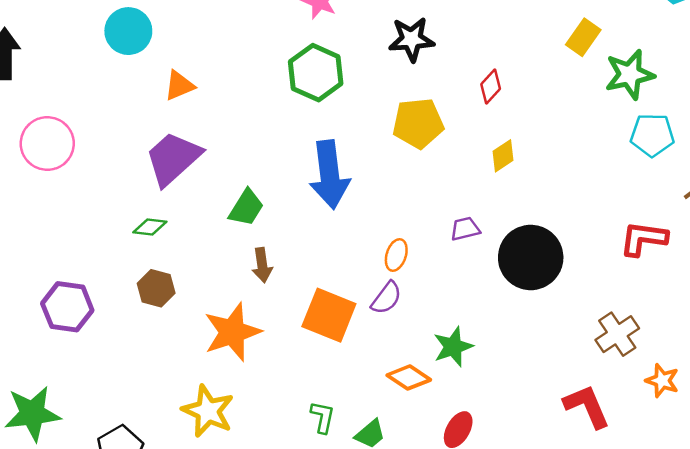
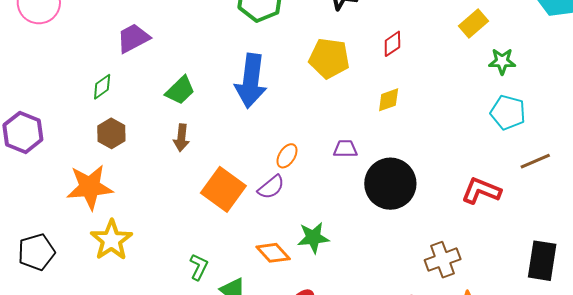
green star: (630, 75) -> (502, 61), size x0.7
purple trapezoid: (173, 158) -> (133, 38), size x0.7
green diamond: (150, 227) -> (102, 87), turned -56
brown hexagon: (156, 288) -> (111, 133), moved
orange star: (232, 332) -> (90, 187), moved

